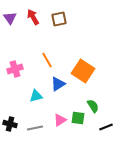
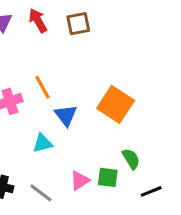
orange line: (47, 60) -> (43, 87), moved
blue triangle: (58, 84) -> (66, 115), moved, turned -35
gray line: (35, 128) -> (41, 193), turned 49

